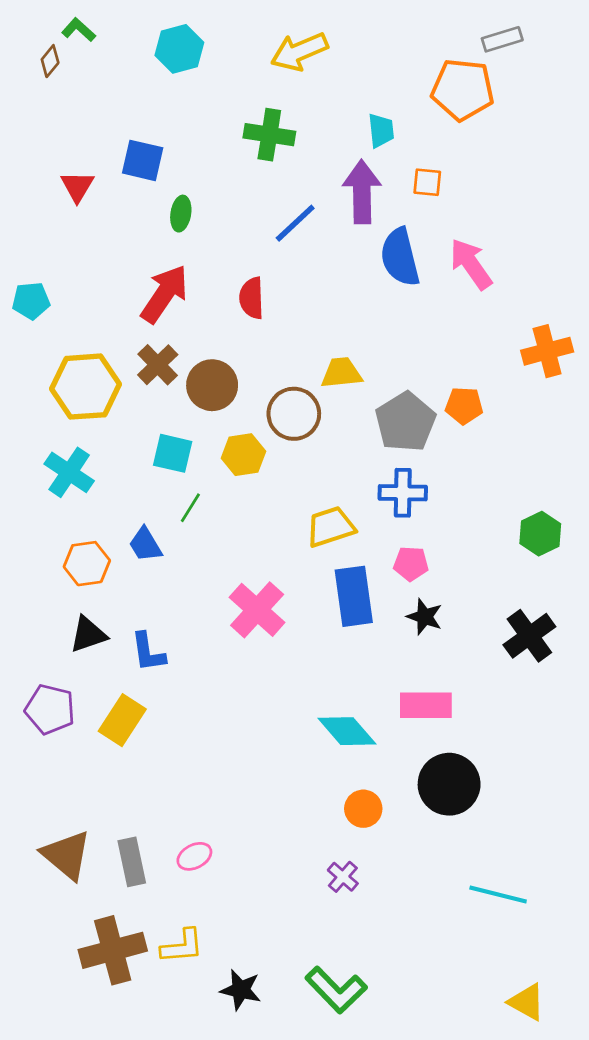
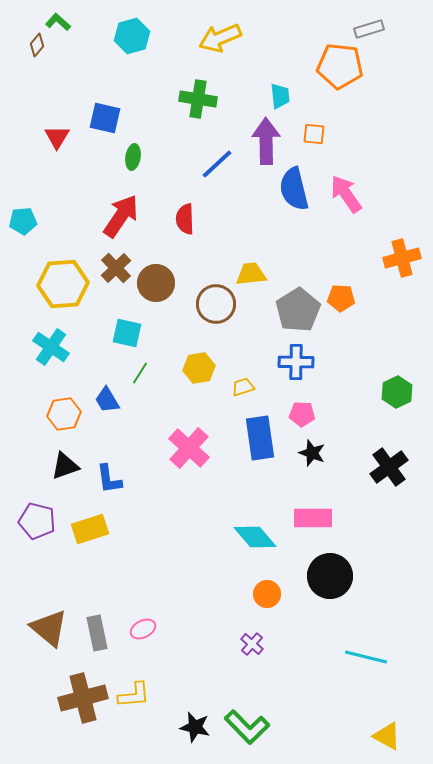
yellow hexagon: (243, 455) -> (199, 368), moved
yellow trapezoid: (331, 527) -> (243, 387), size x0.6
yellow rectangle: (122, 720) -> (90, 529), turned 39
black star: (241, 990) -> (195, 727), moved

